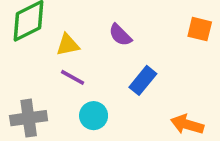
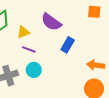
purple semicircle: (120, 35) -> (51, 22), size x1.5
cyan circle: (94, 116) -> (34, 70), moved

